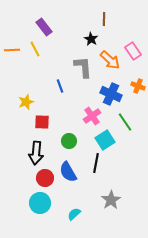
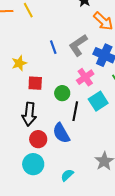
gray L-shape: (83, 67) -> (78, 45), moved, turned -120
green circle: (69, 141) -> (62, 93), moved
black line: (96, 163) -> (75, 111), moved

